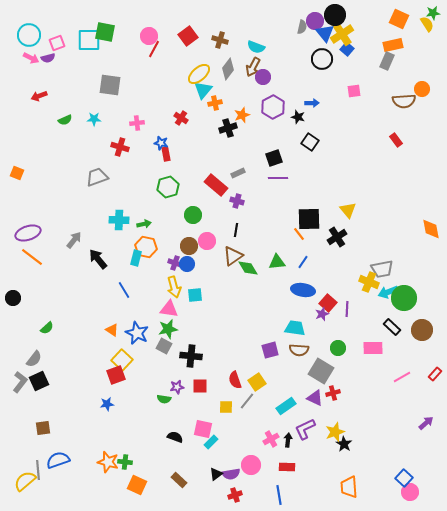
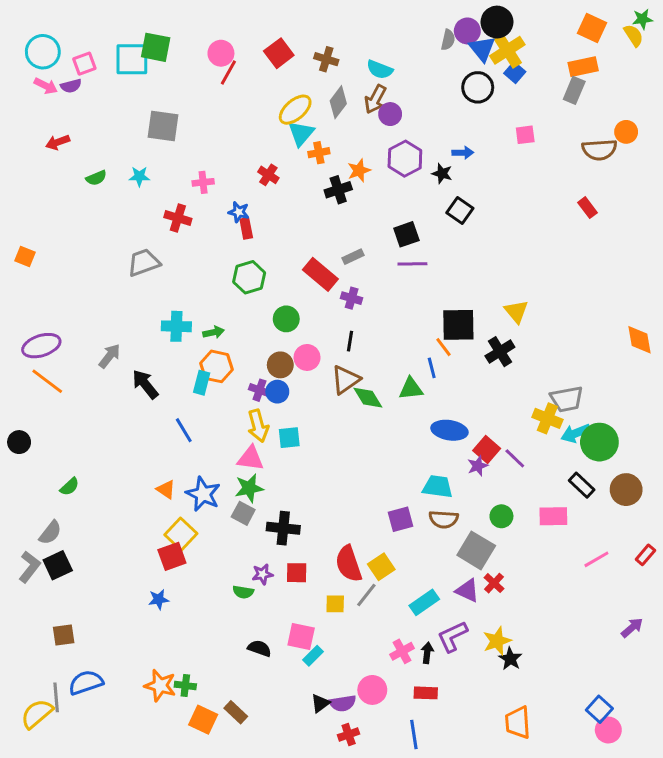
blue line: (303, 262) -> (432, 368), moved, turned -48
purple line: (347, 309) -> (515, 458), turned -49
red semicircle: (235, 380) -> (349, 564), size x1.4
red cross: (333, 393) -> (494, 583), turned -32
brown rectangle: (179, 480) -> (236, 712), moved

